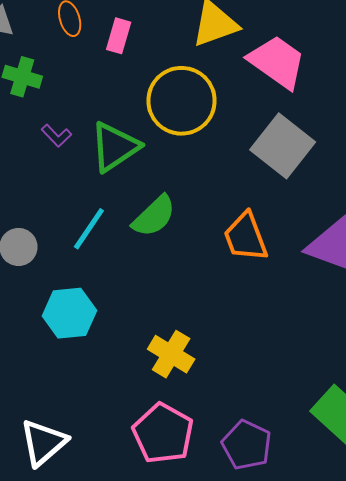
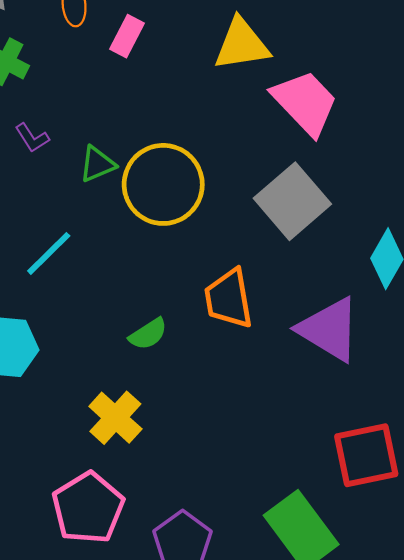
yellow circle: (182, 101) -> (163, 184), moved
green triangle: (115, 147) -> (97, 164), size x0.6
green semicircle: (154, 216) -> (148, 334), moved, size x0.7

